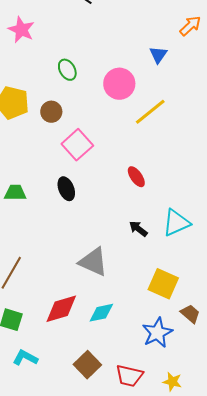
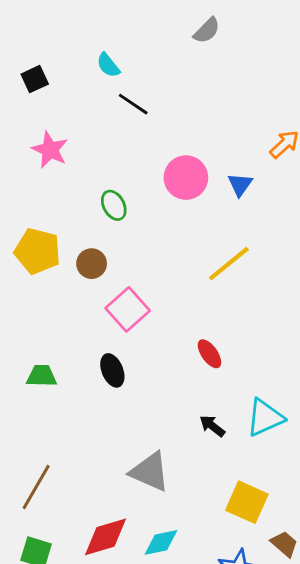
pink circle: (119, 84) -> (186, 178), moved

